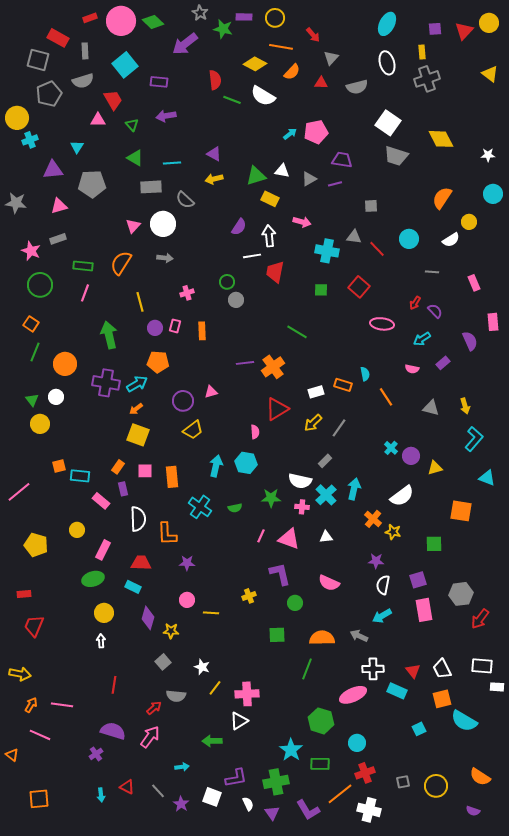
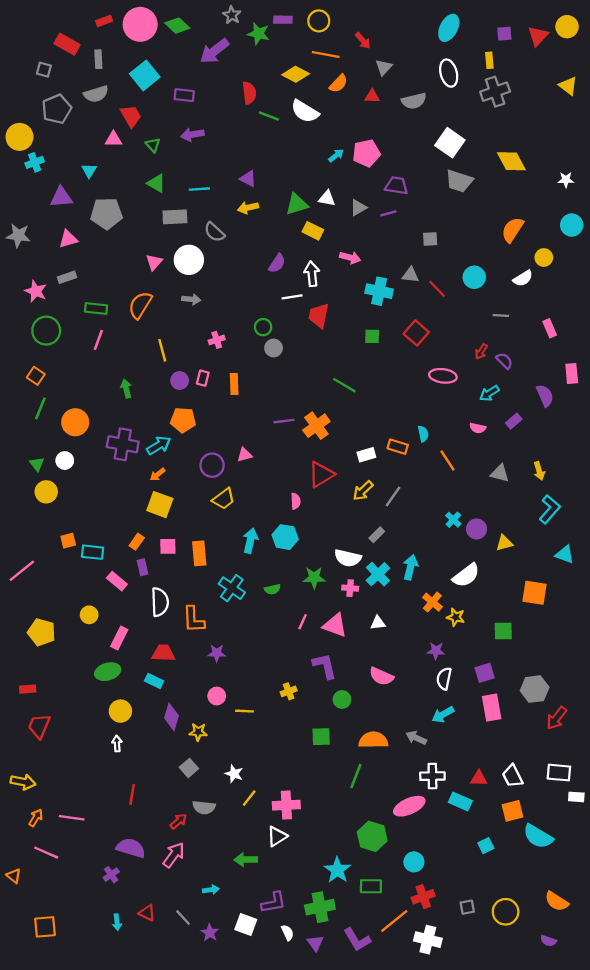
gray square: (38, 60) -> (44, 70), size x0.6
green arrow: (109, 335) -> (126, 389), size x0.6
red triangle: (413, 671) -> (479, 778), turned -49

